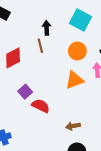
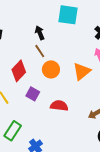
orange circle: (77, 51) -> (51, 69), moved
purple square: (25, 92) -> (33, 94), moved

